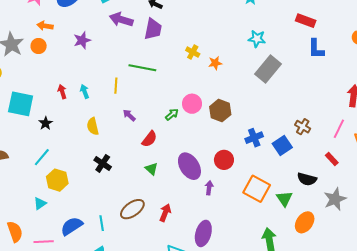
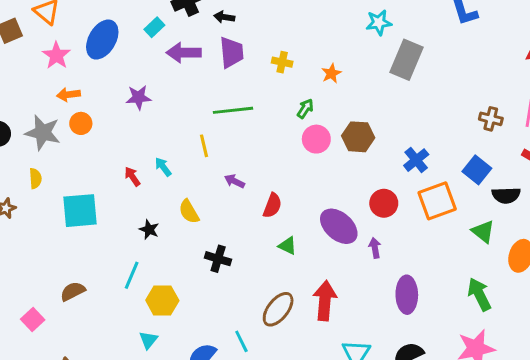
orange arrow: (45, 26) -> (68, 95), moved
purple star: (82, 40) -> (138, 97), turned 30
yellow cross: (193, 52) -> (282, 62), moved
green arrow: (172, 114) -> (305, 109), moved
black star: (46, 123) -> (149, 230), moved
brown cross: (303, 127) -> (491, 119), moved
blue square: (282, 145) -> (477, 170), moved
orange square: (257, 189) -> (437, 201), moved, turned -32
red arrow: (165, 213) -> (325, 301), size x1.5
purple ellipse: (203, 233) -> (407, 295), moved

